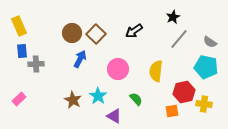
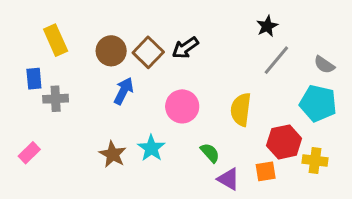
yellow rectangle: (19, 26) -> (56, 40), moved
black arrow: (134, 31) -> (185, 48), moved
purple triangle: (114, 116) -> (229, 179), moved

